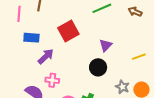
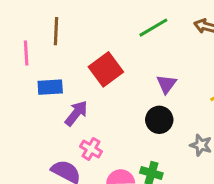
pink cross: (52, 80) -> (91, 149), turned 32

